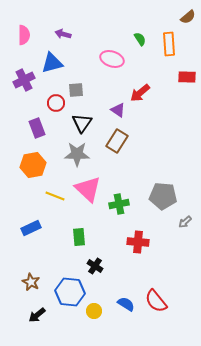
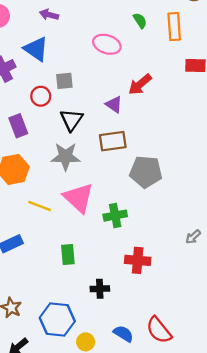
blue triangle: (52, 63) -> (36, 49), turned 50
brown rectangle: (117, 141) -> (113, 141), turned 50
gray pentagon: (163, 196) -> (146, 172), moved
black cross: (95, 266) -> (100, 289), moved, turned -35

